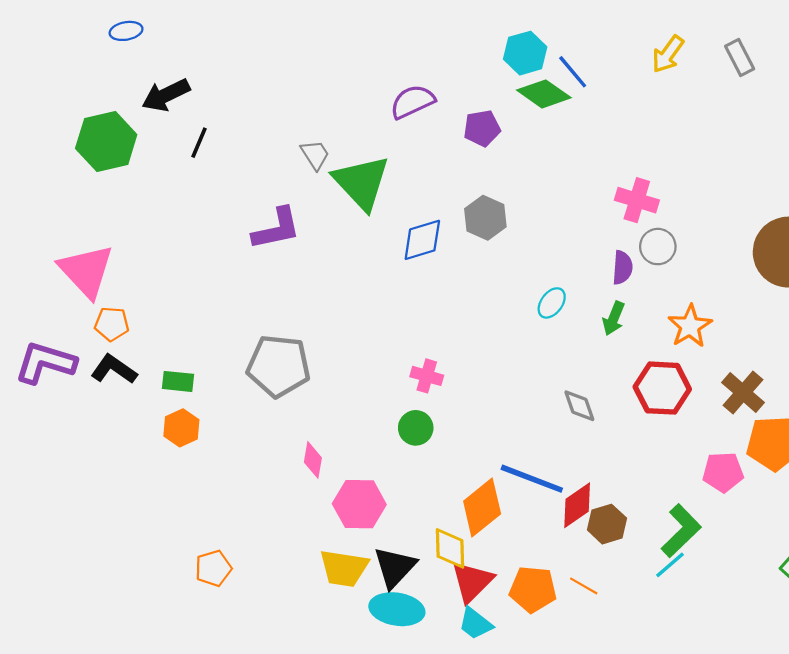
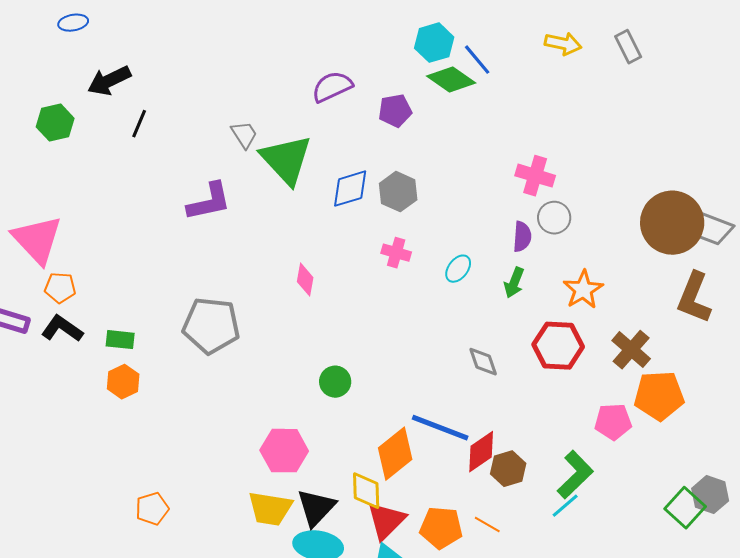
yellow arrow: (668, 54) -> (563, 44), turned -114
green hexagon: (106, 142) -> (55, 123), size x0.7
blue diamond: (422, 240) -> (350, 189), moved
pink cross: (427, 376) -> (396, 253), moved
pink diamond: (313, 460) -> (305, 280), moved

